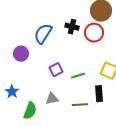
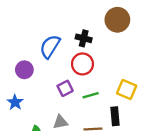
red circle: (94, 33) -> (82, 64), moved
blue star: (12, 92) -> (15, 102), moved

